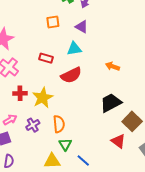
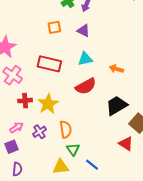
cyan triangle: (74, 49) -> (85, 59), moved
red rectangle: (46, 58) -> (49, 64), size x1.6
red semicircle: (71, 75) -> (86, 86), moved

